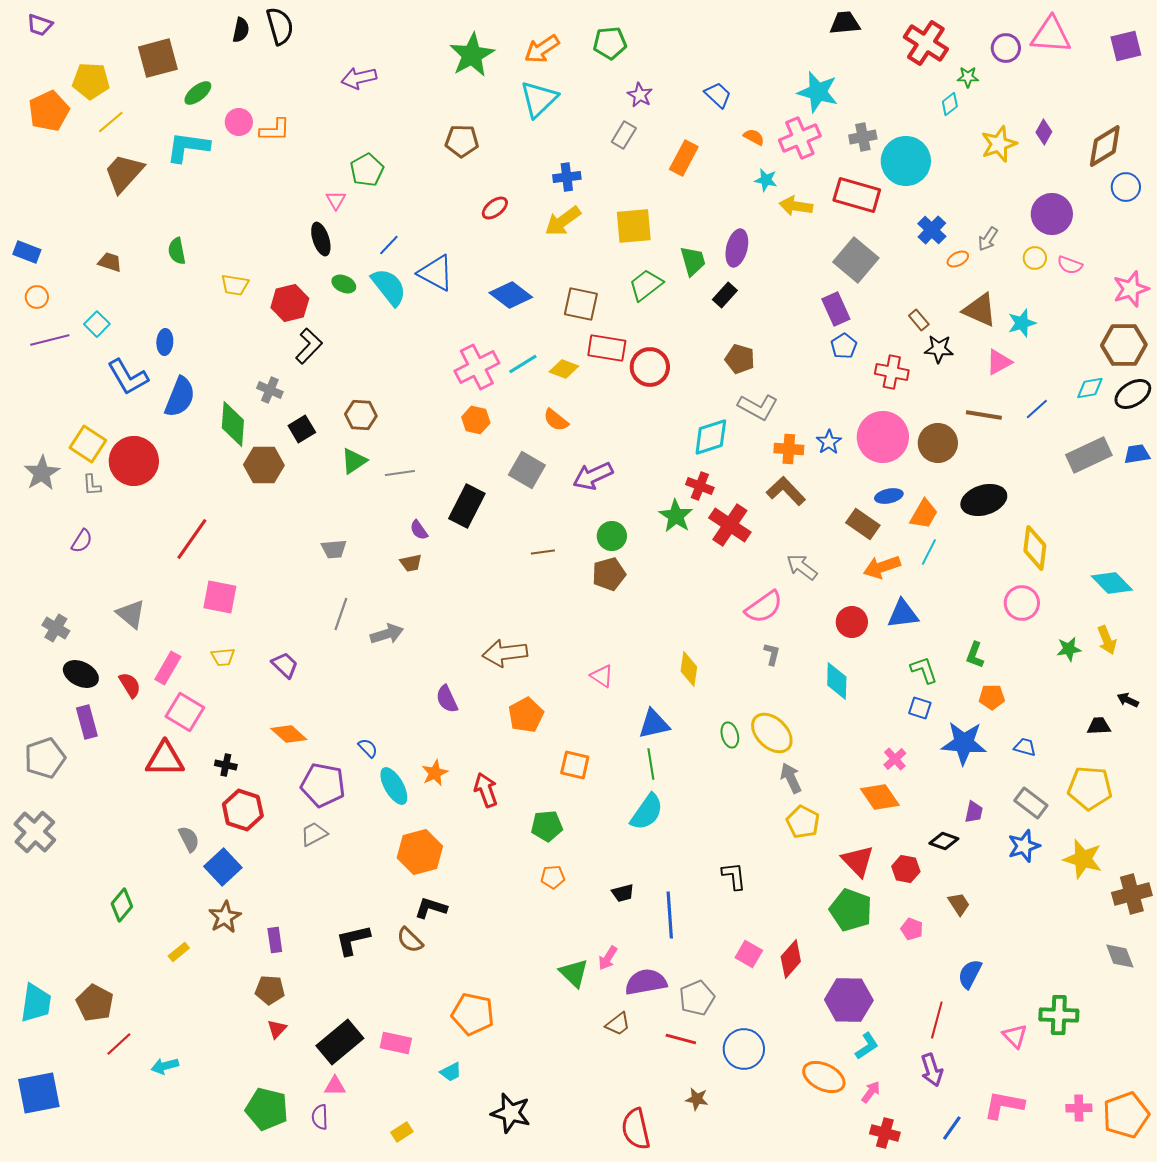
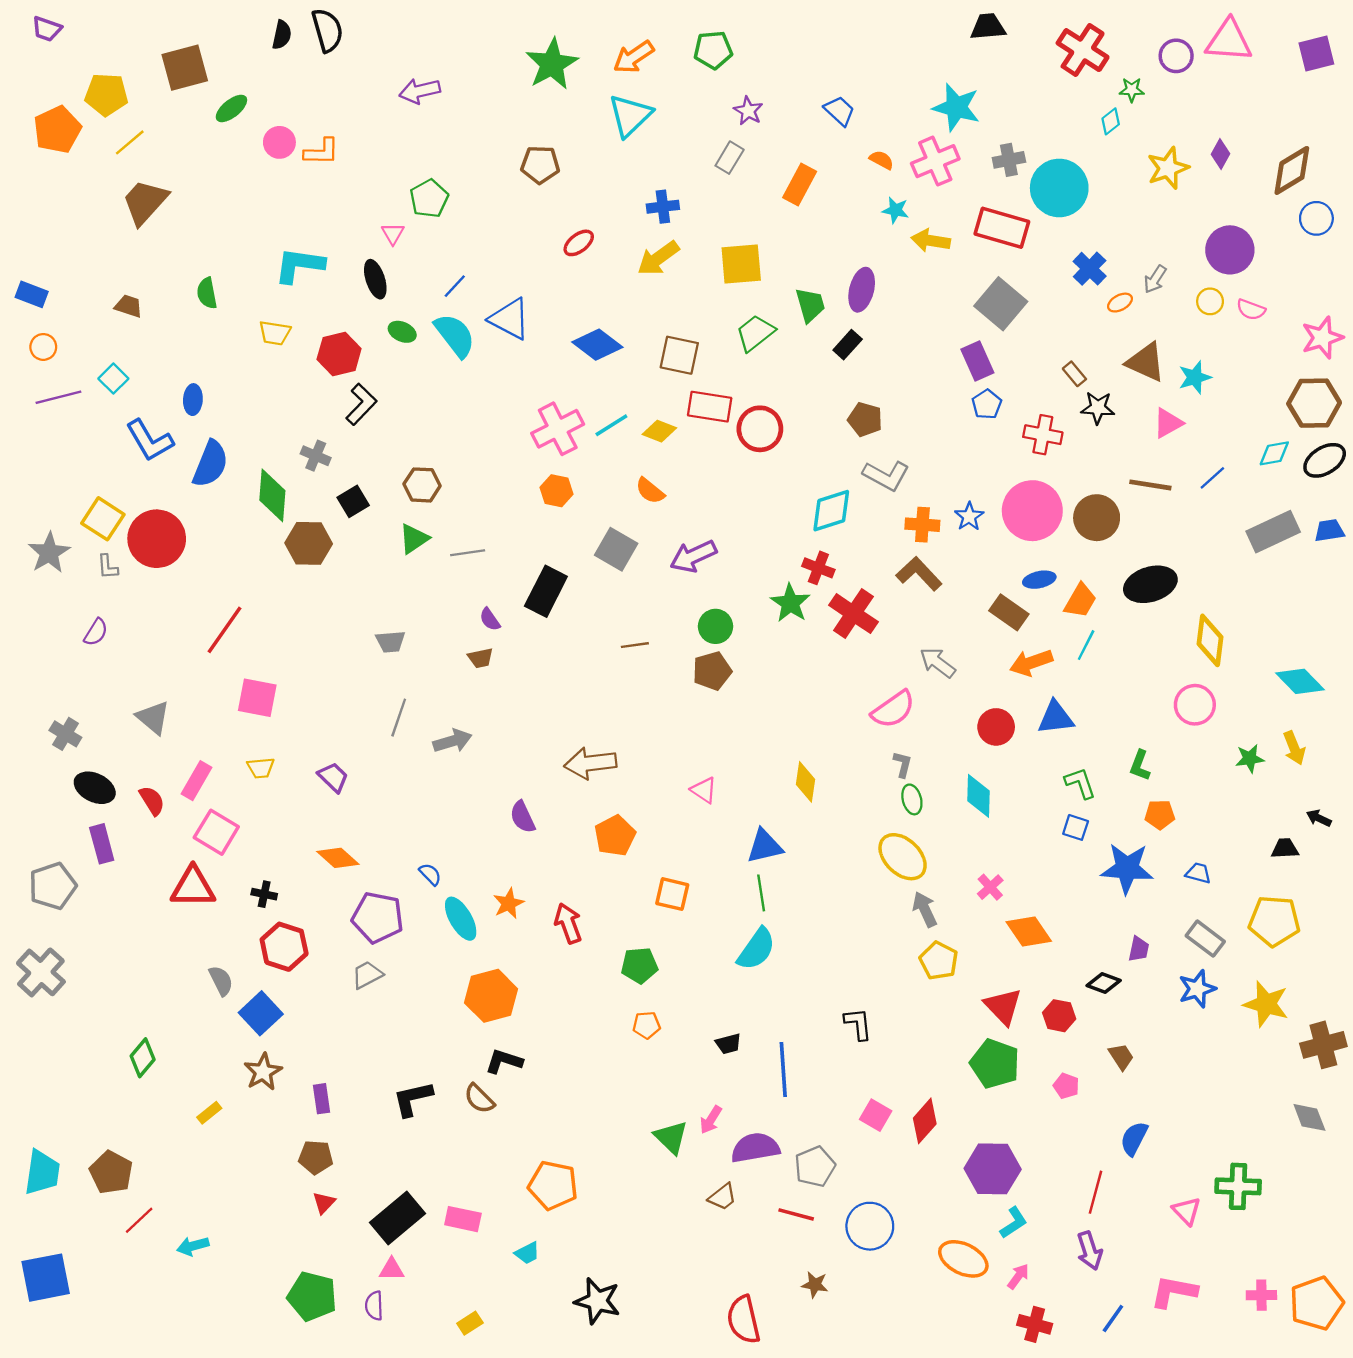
cyan L-shape: (188, 147) -> (299, 265), moved
green ellipse: (730, 735) -> (912, 799), moved
pink cross: (895, 759) -> (990, 887), moved

